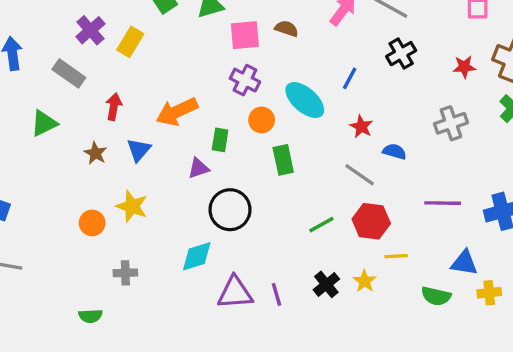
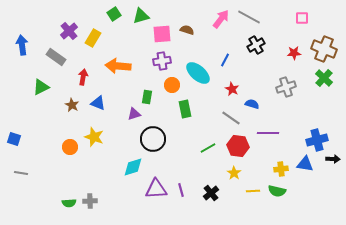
purple cross: (245, 80) -> (162, 61), turned -36
orange arrow: (177, 112) -> (118, 66), moved, turned 30
blue triangle: (139, 150) -> (98, 103), turned -49
purple line: (443, 203) -> (268, 133), moved
yellow line: (396, 256) -> (253, 191), moved
blue triangle: (464, 263) -> (305, 164), moved
gray cross: (125, 273) -> (90, 201), moved
yellow star: (365, 281) -> (234, 173), moved
black cross: (326, 284) -> (211, 193), moved
yellow cross: (489, 293) -> (281, 169), moved

